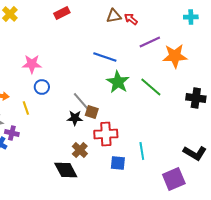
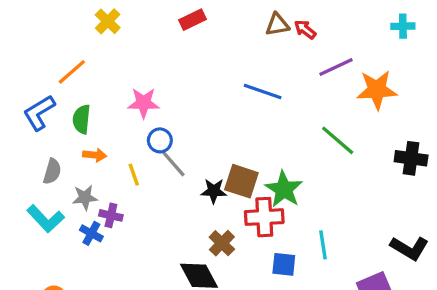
green star: (118, 82) -> (284, 189), moved
gray line: (81, 101) -> (173, 163), moved
brown square: (92, 112) -> (241, 181), size x1.5

